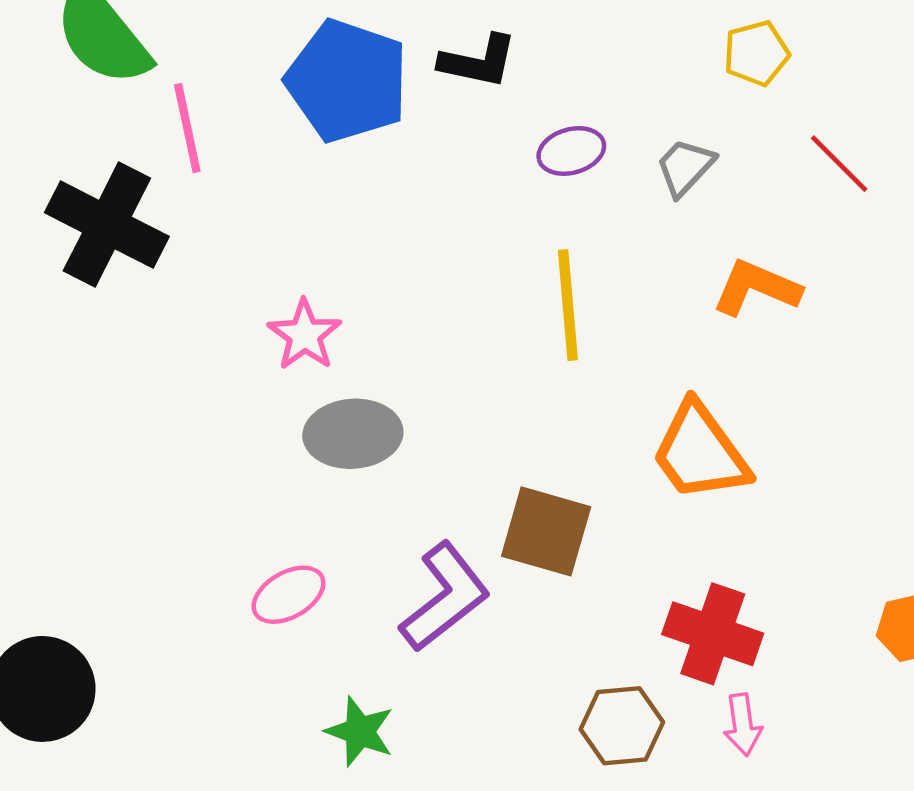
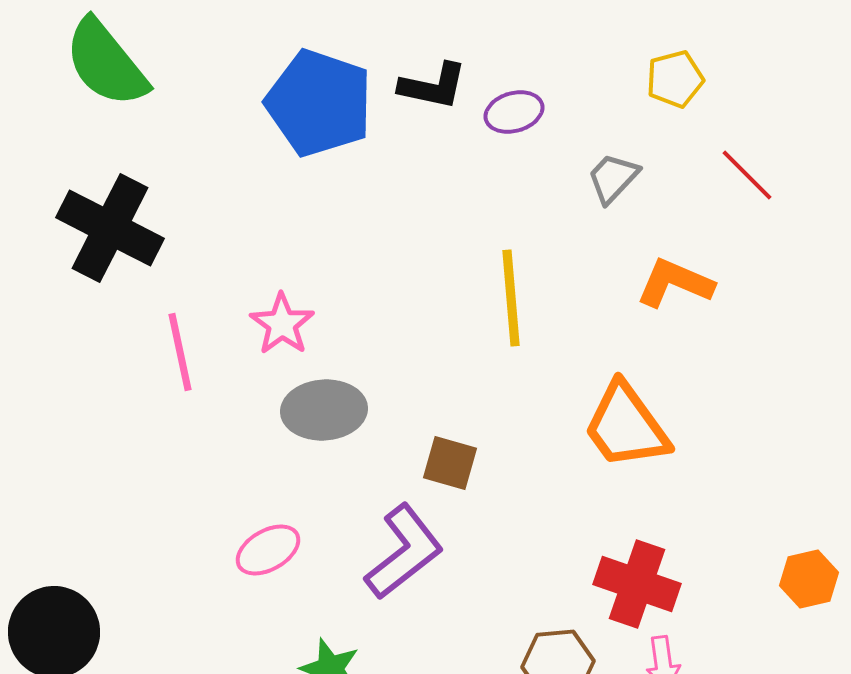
pink line: (187, 128) -> (180, 352), moved
purple ellipse: (571, 151) -> (514, 112), moved
brown square: (546, 531) -> (450, 463), moved, size x0.7

